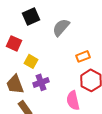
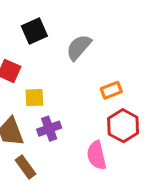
yellow square: (31, 61) -> (34, 98), turned -32

